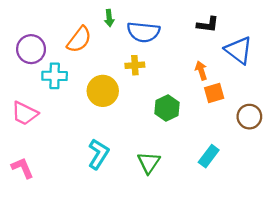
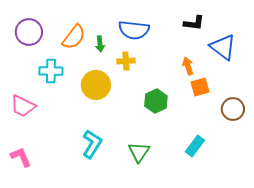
green arrow: (109, 18) -> (100, 44), moved
purple circle: (31, 49) -> (29, 32), moved

